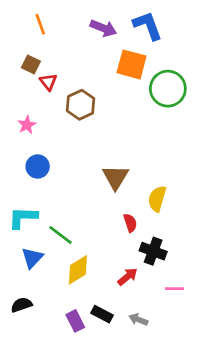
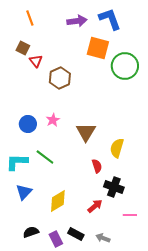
purple arrow: (103, 28) -> (77, 21), turned -30
pink star: (27, 125) -> (53, 120), moved
green line: (60, 235) -> (45, 157), moved
black semicircle: (21, 305) -> (31, 232), moved

